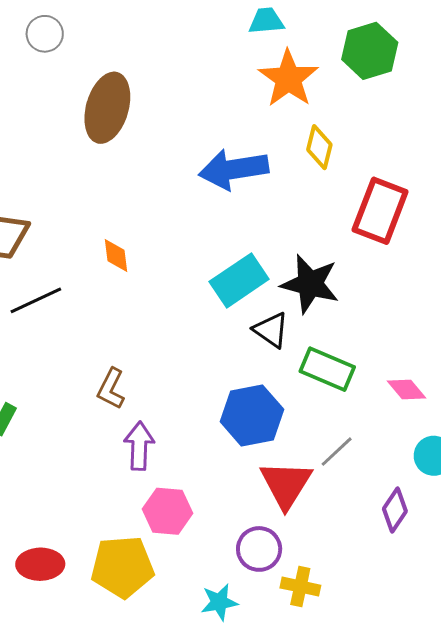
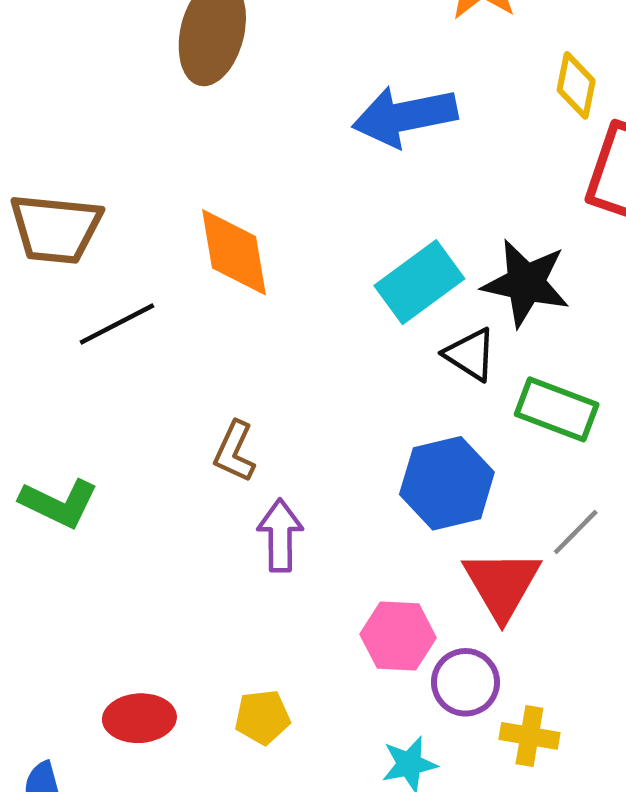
yellow diamond: (319, 147) -> (576, 85), moved
orange diamond: (116, 255) -> (234, 252), size x1.8
pink hexagon: (167, 511) -> (398, 636), moved
yellow pentagon: (122, 567) -> (262, 717), size x0.6

